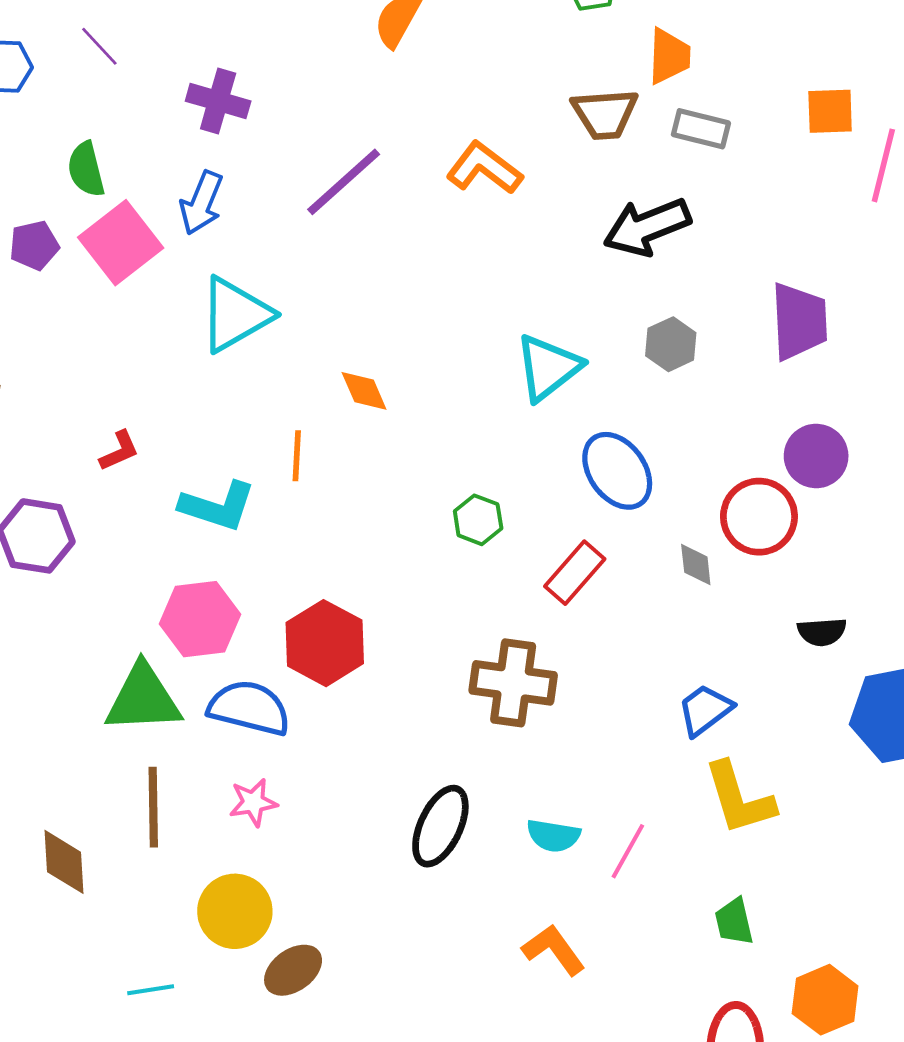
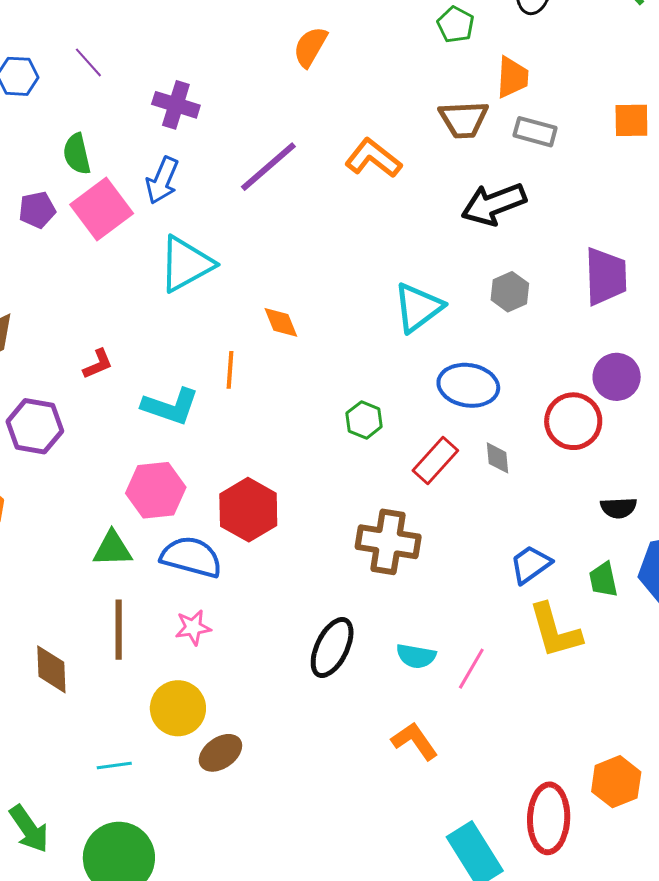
blue ellipse: (617, 471) -> (468, 385), turned -46
gray diamond: (696, 565) -> (498, 458), moved
green triangle: (143, 699) -> (112, 549), size x0.7
green trapezoid: (734, 922) -> (603, 580), moved

